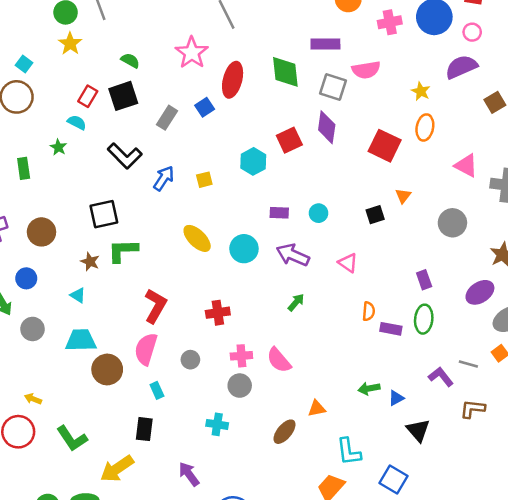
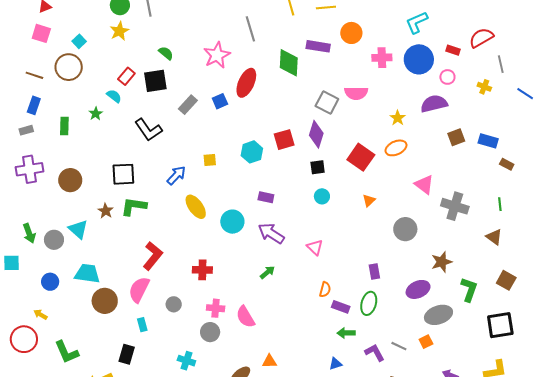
purple rectangle: (325, 44) -> (318, 46), moved
green diamond: (285, 72) -> (289, 63), moved
orange ellipse: (425, 127) -> (396, 148), turned 45
blue arrow: (164, 178) -> (176, 175), moved
cyan circle: (319, 213) -> (322, 196), moved
black square: (375, 215) -> (318, 167), moved
blue circle: (26, 278) -> (50, 282), moved
cyan triangle: (78, 295) -> (78, 229), moved, size x1.5
gray circle: (33, 329) -> (54, 240), moved
green arrow: (369, 389) -> (346, 333), moved

